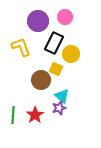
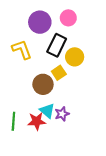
yellow square: (56, 69) -> (59, 73), turned 32
cyan triangle: (62, 96) -> (47, 111), moved
red star: (35, 115) -> (37, 121), turned 30

